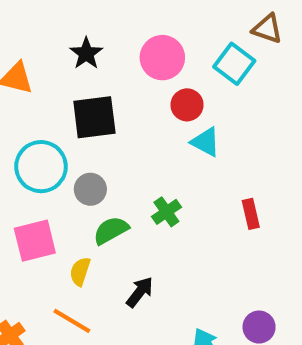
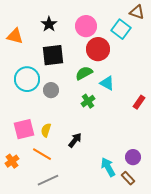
red circle: (187, 105) -> (98, 49), size x1.5
cyan triangle: (206, 142) -> (107, 83), moved
red rectangle: (251, 214) -> (139, 102), moved, turned 48
green semicircle: (111, 230) -> (84, 73), moved
pink square: (35, 241) -> (24, 129), moved

